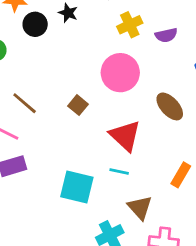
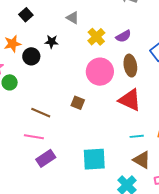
brown ellipse: (170, 106) -> (130, 66), moved, turned 50
red triangle: (125, 136) -> (130, 100), moved
cyan line: (119, 171) -> (137, 136), moved

